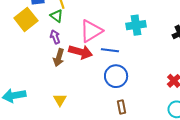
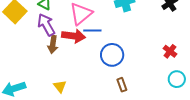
purple arrow: (55, 37) -> (46, 25), size x1.6
blue line: (110, 50) -> (92, 30), moved

